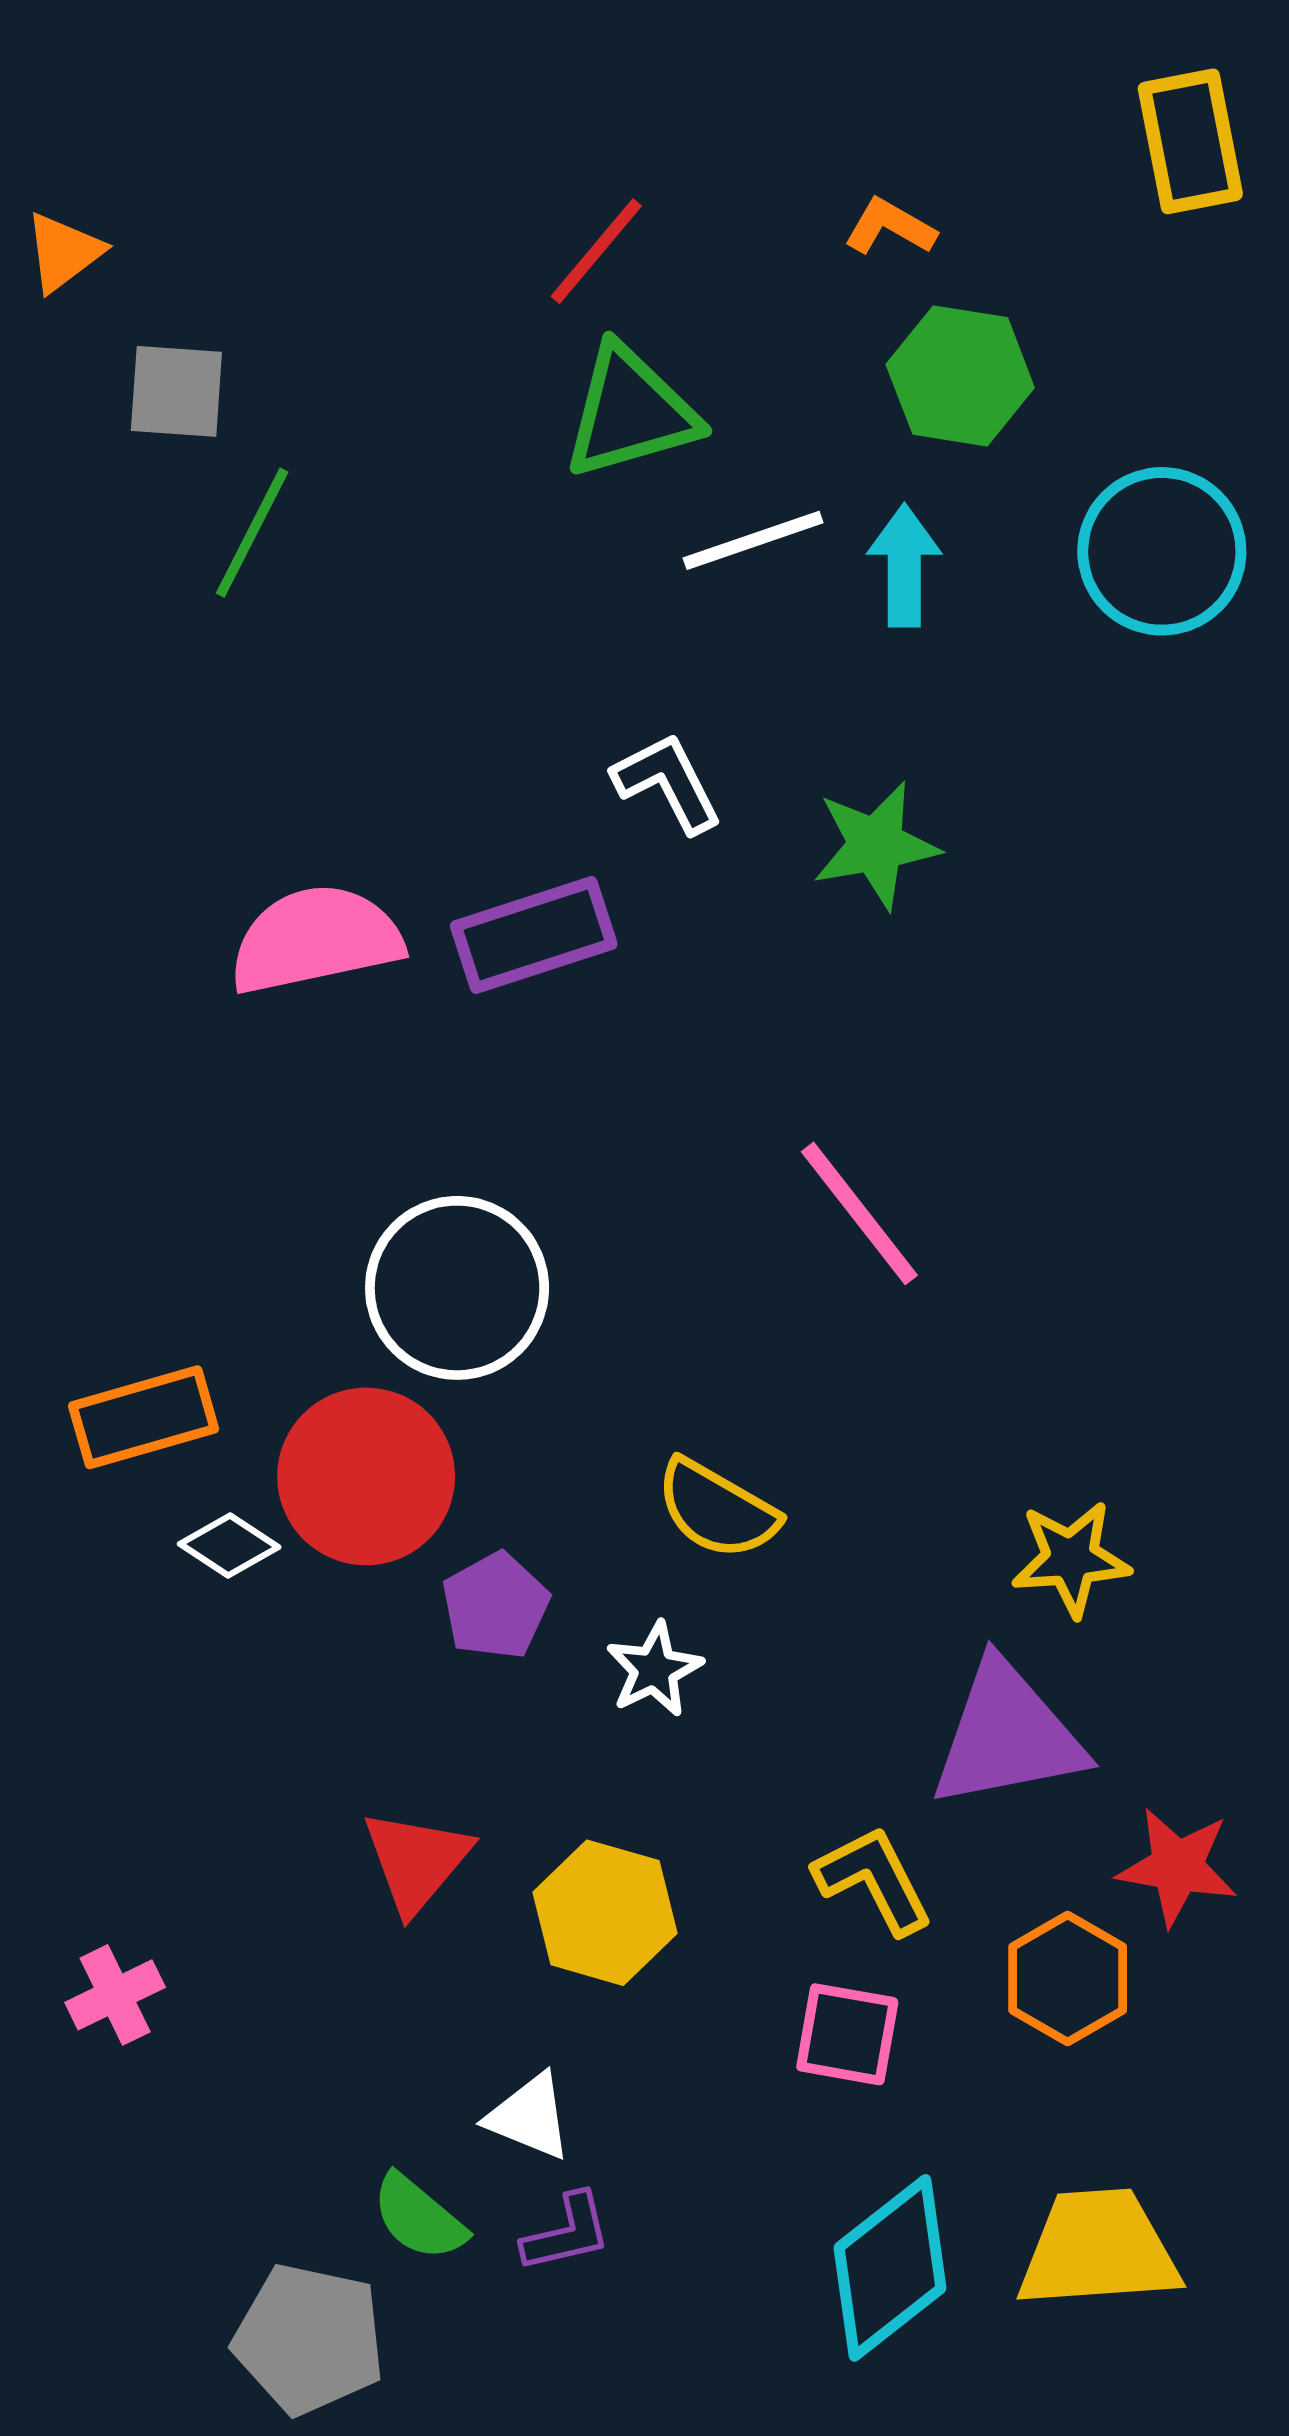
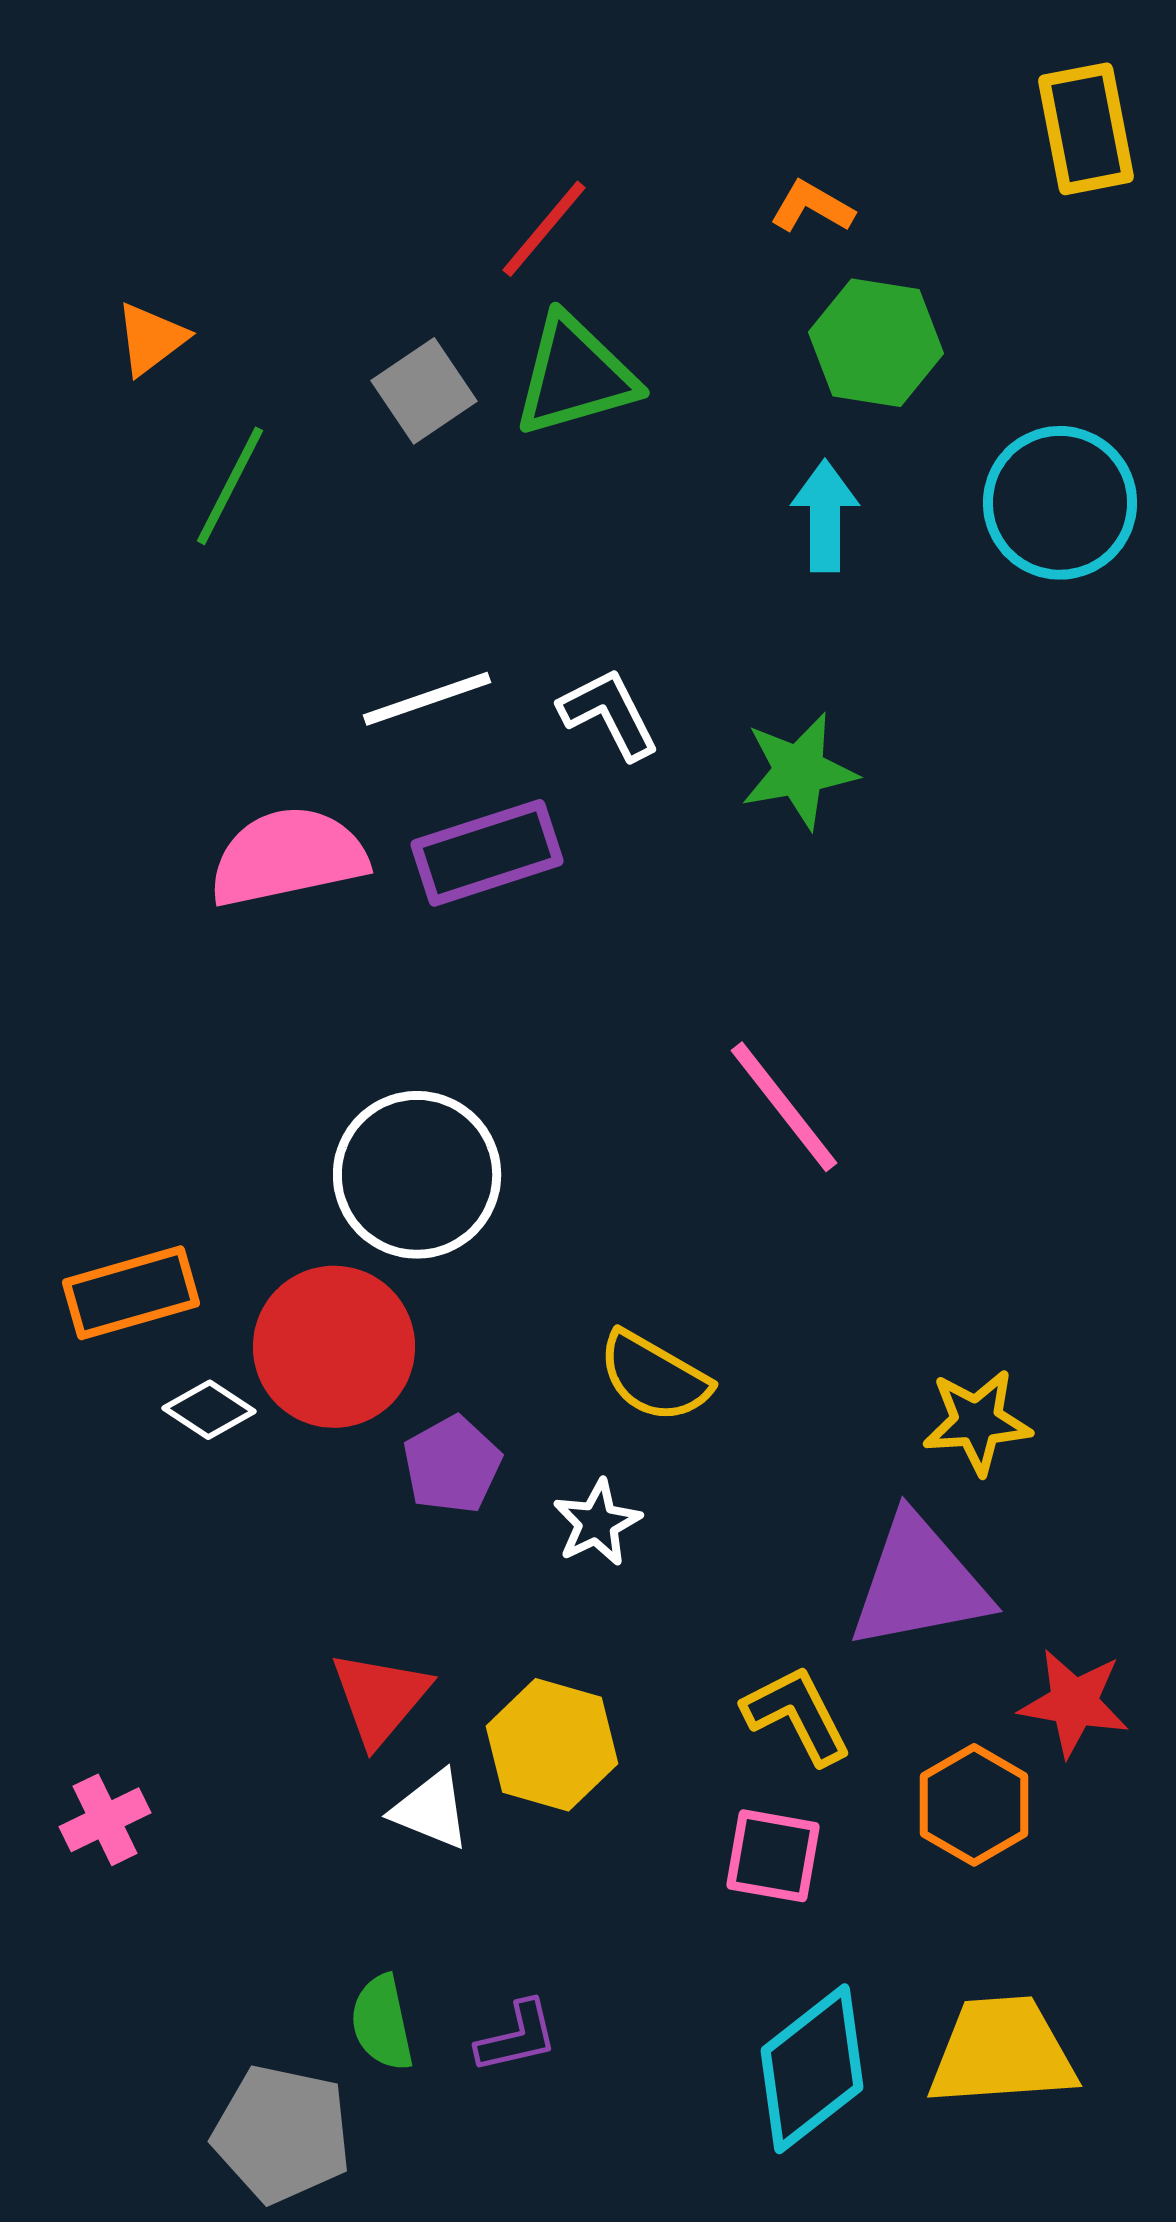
orange triangle: (64, 252) -> (151, 339), moved
gray square: (176, 391) -> (424, 391), moved, turned -38
white line: (753, 540) -> (427, 699), moved
white triangle: (529, 2117) -> (431, 1810), moved
green semicircle: (419, 2217) -> (382, 2023), turned 38

